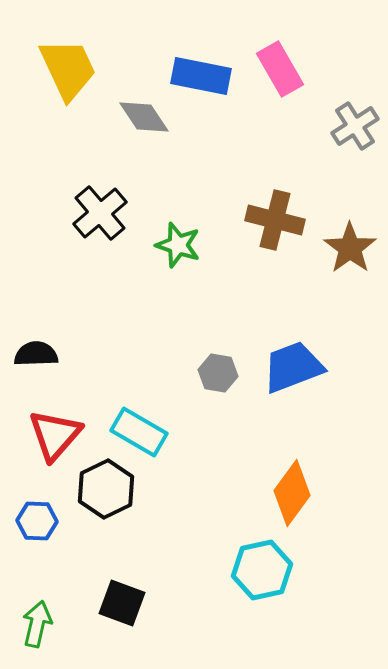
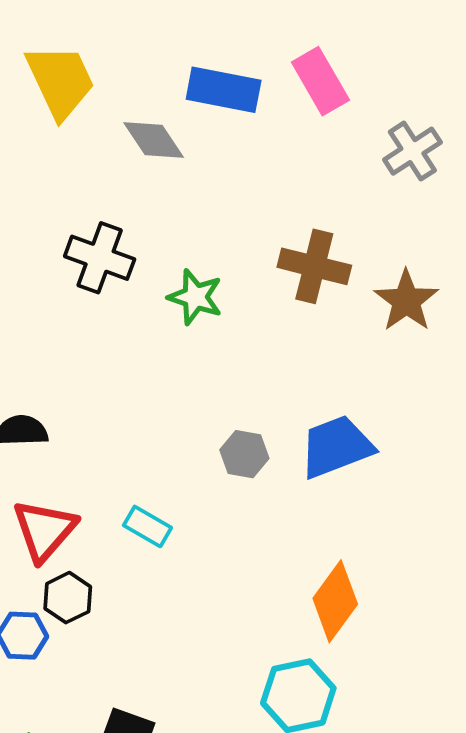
black cross: (100, 213) -> (100, 258), turned -30
cyan rectangle: (139, 432) -> (147, 526), size x0.7
black hexagon: (106, 489) -> (68, 598), moved, size x0.7

